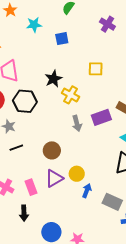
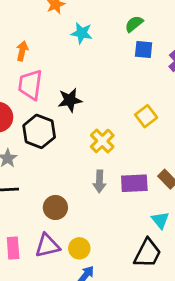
blue square: (62, 39) -> (144, 49), moved
yellow square: (96, 69) -> (146, 116), turned 35
black star: (53, 79) -> (70, 100), moved

